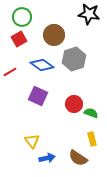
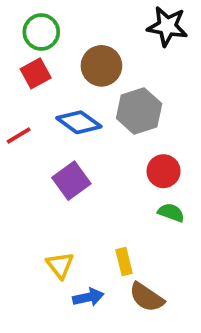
purple square: (38, 96) -> (71, 181), turned 30
red circle: (74, 104) -> (164, 171), moved
yellow rectangle: (92, 139) -> (124, 261), moved

